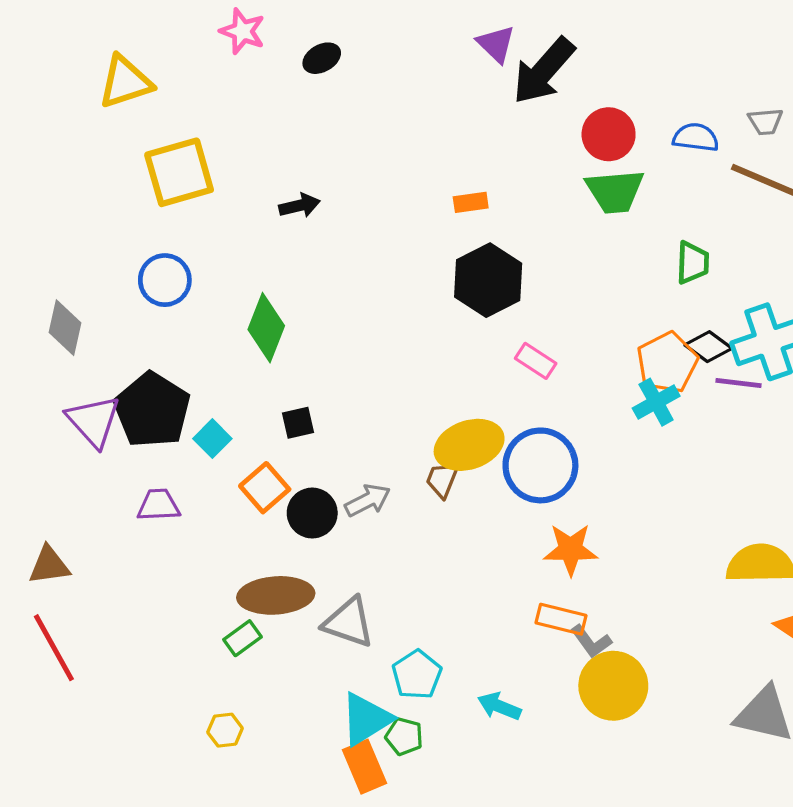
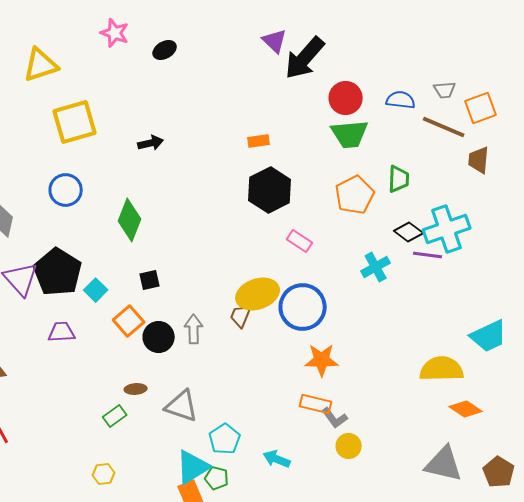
orange pentagon: (667, 362) -> (355, 195), moved
gray arrow: (368, 500) -> (194, 329), turned -64
brown ellipse: (276, 595) -> (136, 389), size x0.5
yellow circle: (613, 686) -> (349, 446), size x0.6

